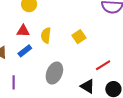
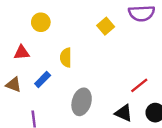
red triangle: (23, 31) -> (22, 53), moved
yellow square: (79, 37) -> (106, 26), moved

